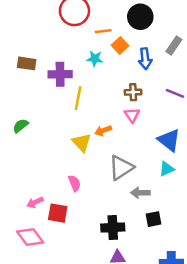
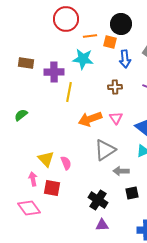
orange square: (120, 46) -> (110, 42), moved, turned -32
cyan star: (95, 59) -> (83, 59), size x1.5
pink triangle: (132, 115) -> (116, 118), moved
orange arrow: (103, 131) -> (90, 119), size x1.6
yellow triangle: (82, 142) -> (46, 159), moved
pink arrow: (35, 202) -> (33, 179), turned 104
black cross: (113, 227) -> (98, 200), turned 36

